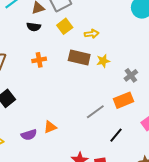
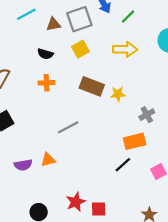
black semicircle: (34, 27) -> (45, 54), moved
yellow arrow: (92, 34) -> (125, 49), moved, size x1.5
gray line: (95, 112) -> (68, 127), moved
black line: (116, 135) -> (123, 165), moved

